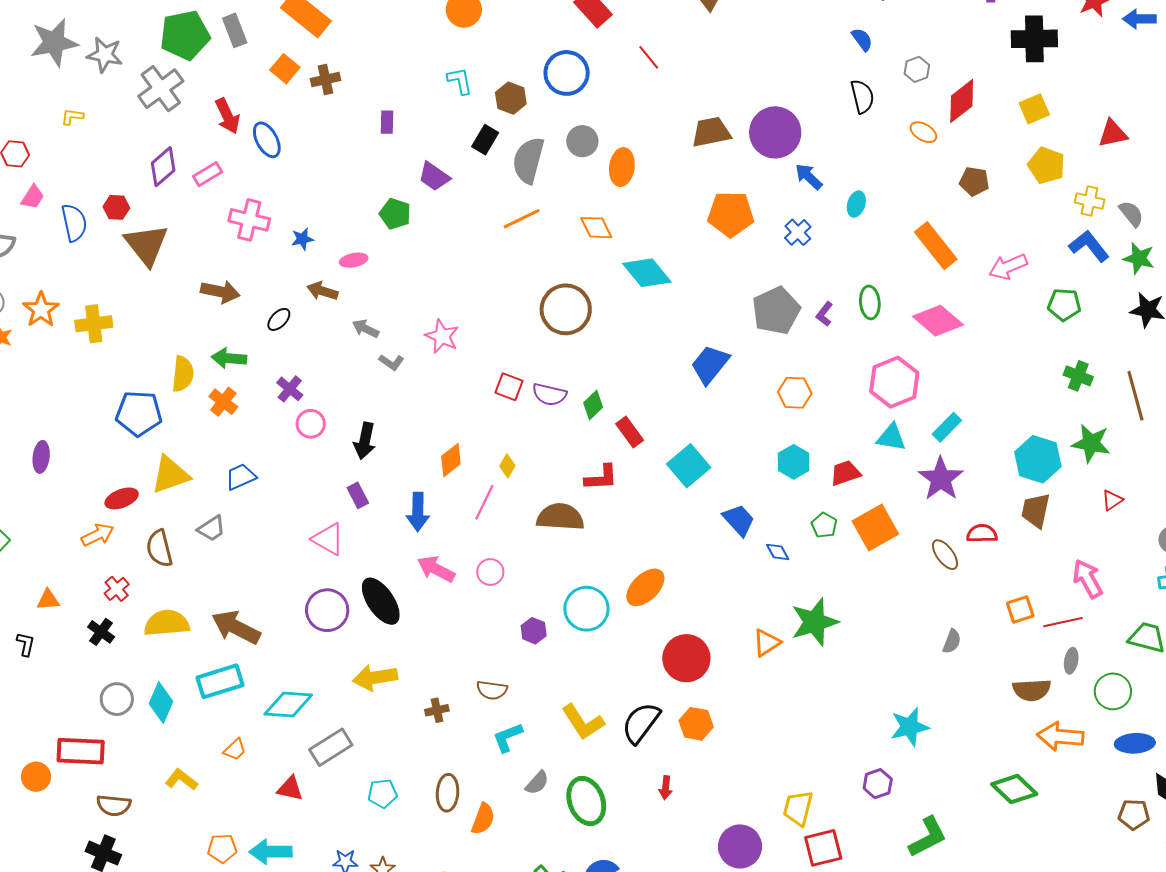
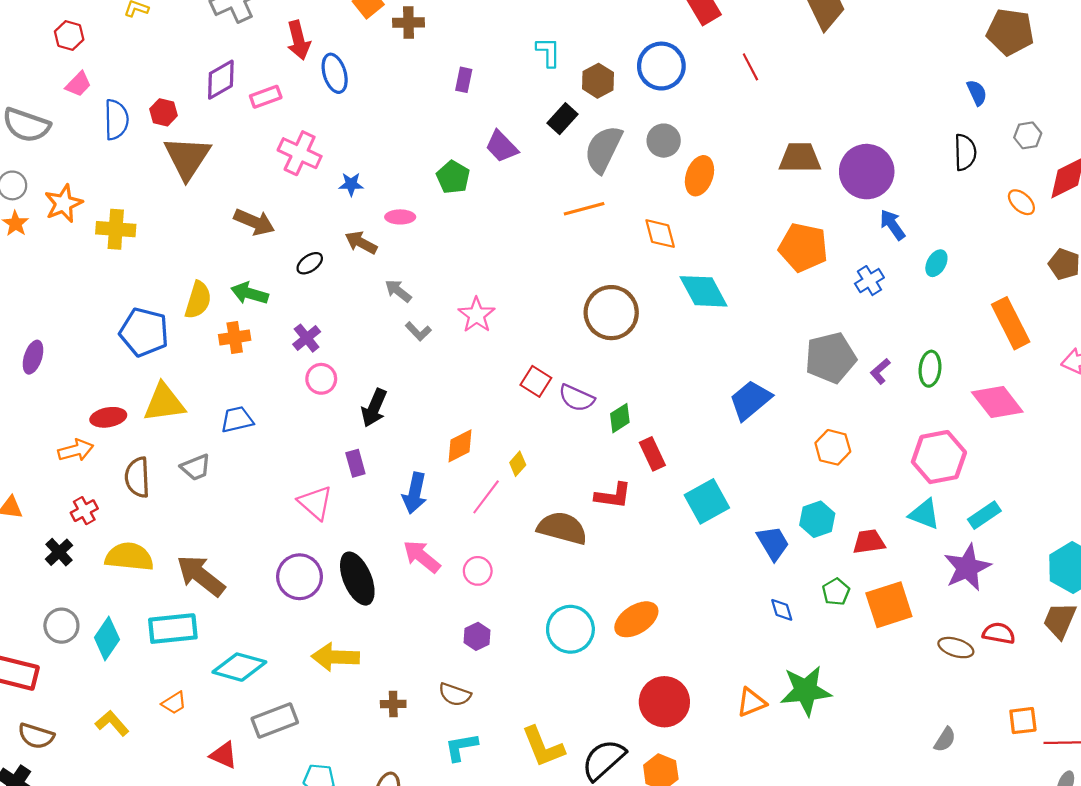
orange cross: (223, 402) -> (235, 337), turned 32
blue trapezoid: (739, 520) -> (773, 543), moved
brown ellipse: (945, 555) -> (956, 648), turned -48
purple hexagon: (534, 631) -> (477, 636), moved

